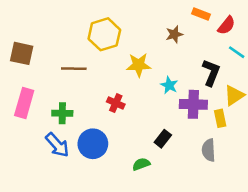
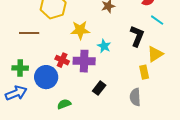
purple cross: (193, 104) -> (84, 61), moved
blue circle: (93, 144) -> (46, 77), moved
blue arrow: (57, 145) -> (16, 93), turned -70
green semicircle: (141, 164) -> (64, 104), moved

